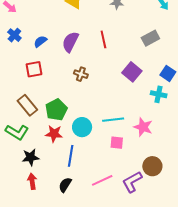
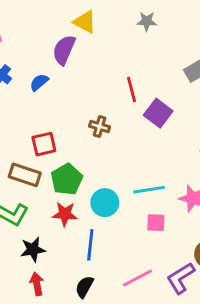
red line: (103, 39) -> (131, 89), moved
purple semicircle: (70, 42) -> (64, 50), moved
red square: (34, 69) -> (44, 144), moved
purple square: (132, 72) -> (158, 113), moved
brown rectangle: (27, 105) -> (25, 175), turned -30

